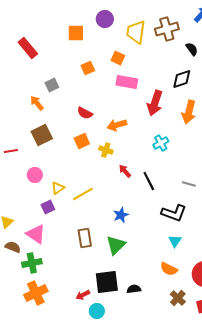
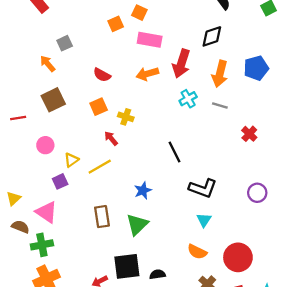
orange square: (88, 68) -> (116, 24), moved
orange arrow: (117, 125) -> (147, 74), moved
cyan cross: (161, 143) -> (188, 99), moved
red arrow: (125, 171) -> (111, 138), moved
gray line: (189, 184) -> (220, 106), moved

